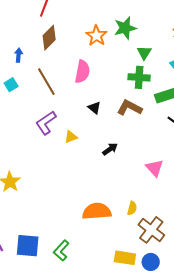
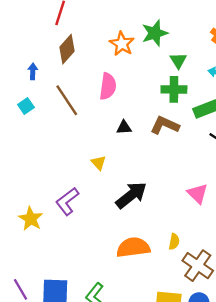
black triangle: (94, 108) -> (124, 127), turned -40
purple L-shape: (46, 123) -> (67, 201), moved
yellow triangle: (71, 137) -> (99, 163), turned -48
black arrow: (110, 149) -> (131, 195), moved, size x1.8

